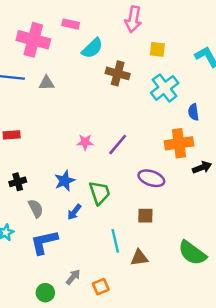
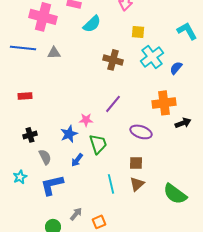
yellow square: (157, 49) -> (138, 32), moved
brown cross: (118, 73) -> (113, 60), moved
blue semicircle: (194, 112) -> (176, 68), moved, turned 48
pink star: (85, 142) -> (86, 120), moved
brown triangle: (139, 258) -> (137, 184), moved, turned -35

